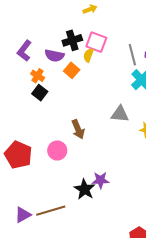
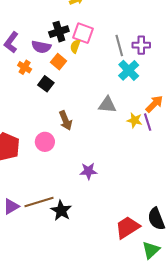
black square: (40, 93) -> (46, 84), moved
black star: (85, 189) -> (61, 211), moved

